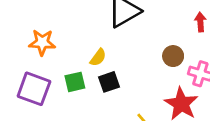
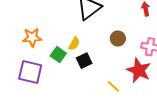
brown circle: (173, 56) -> (118, 39), moved
green square: (75, 82) -> (58, 55), moved, turned -35

